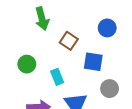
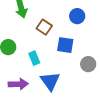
gray circle: (110, 89) -> (88, 64), moved

